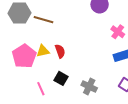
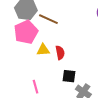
pink pentagon: (24, 56) -> (26, 32), moved
black square: (61, 78) -> (69, 76), moved, turned -32

